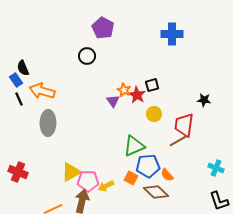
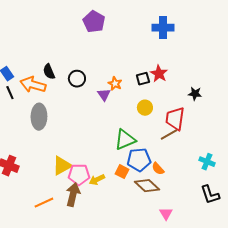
black circle: (87, 56) -> (77, 79), moved
black semicircle: (23, 68) -> (49, 72), moved
red star: (137, 95) -> (159, 74), moved

